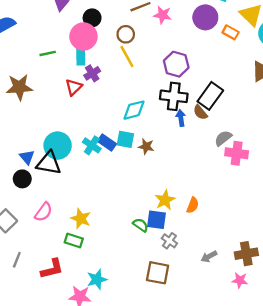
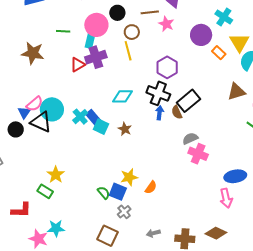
black circle: (92, 18) -> (117, 13), moved
purple cross: (92, 73) -> (96, 57), size x1.5
cyan square: (125, 139) -> (101, 127), moved
pink semicircle: (44, 212) -> (35, 104), moved

